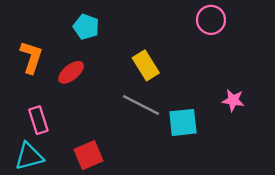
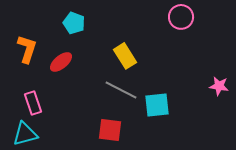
pink star: (233, 100) -> (219, 86), moved
red square: (89, 155) -> (110, 130), moved, turned 30

